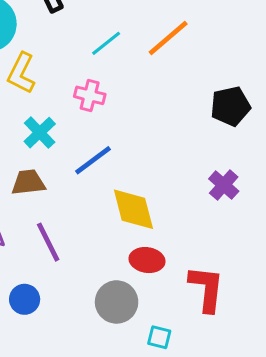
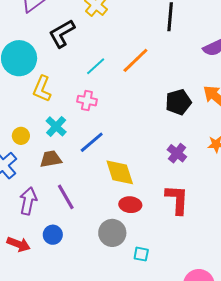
red L-shape: (207, 289) -> (177, 200), moved

